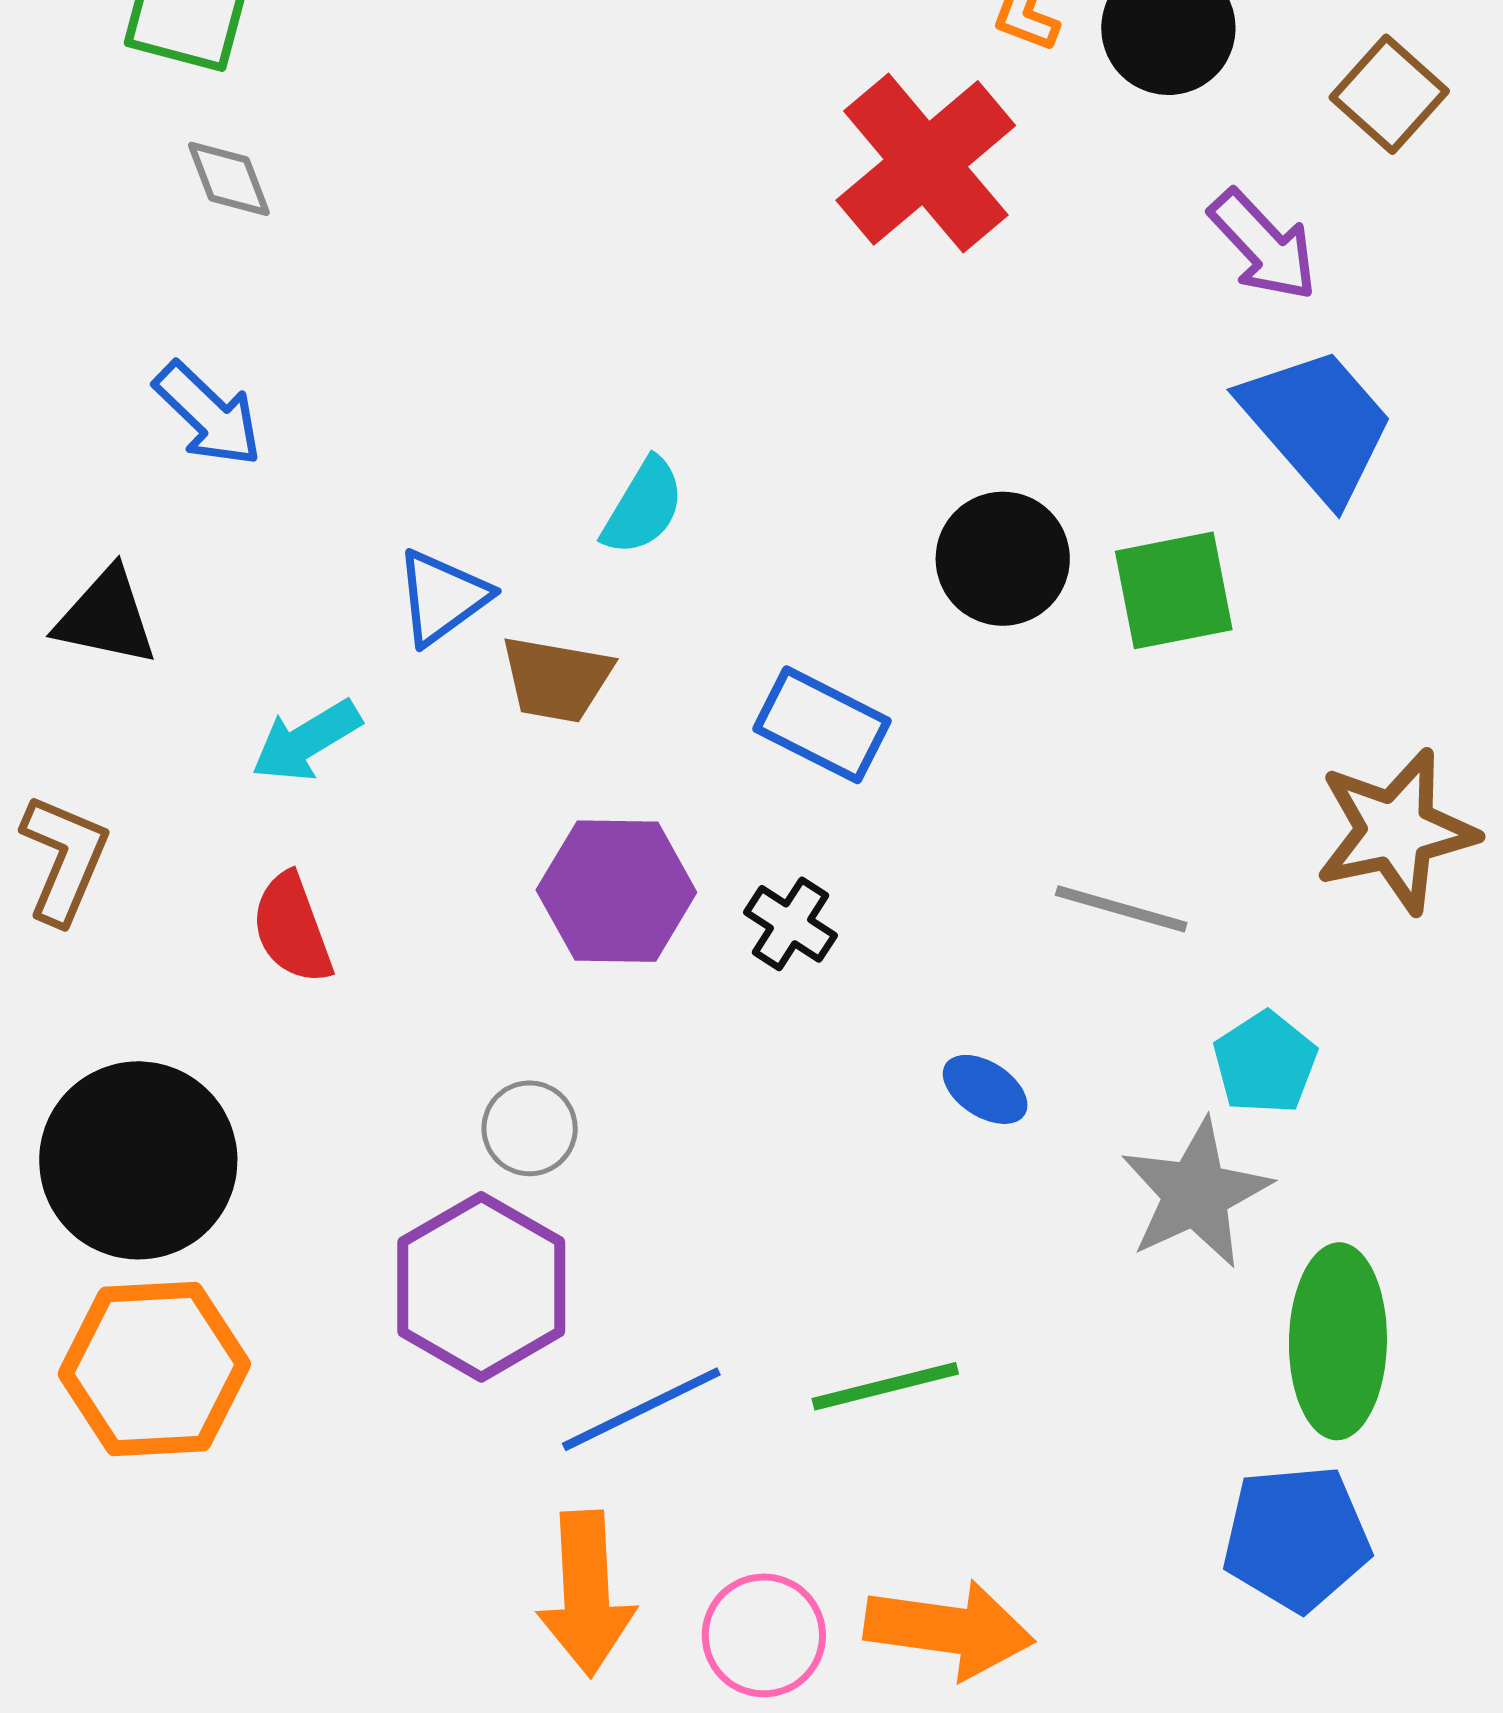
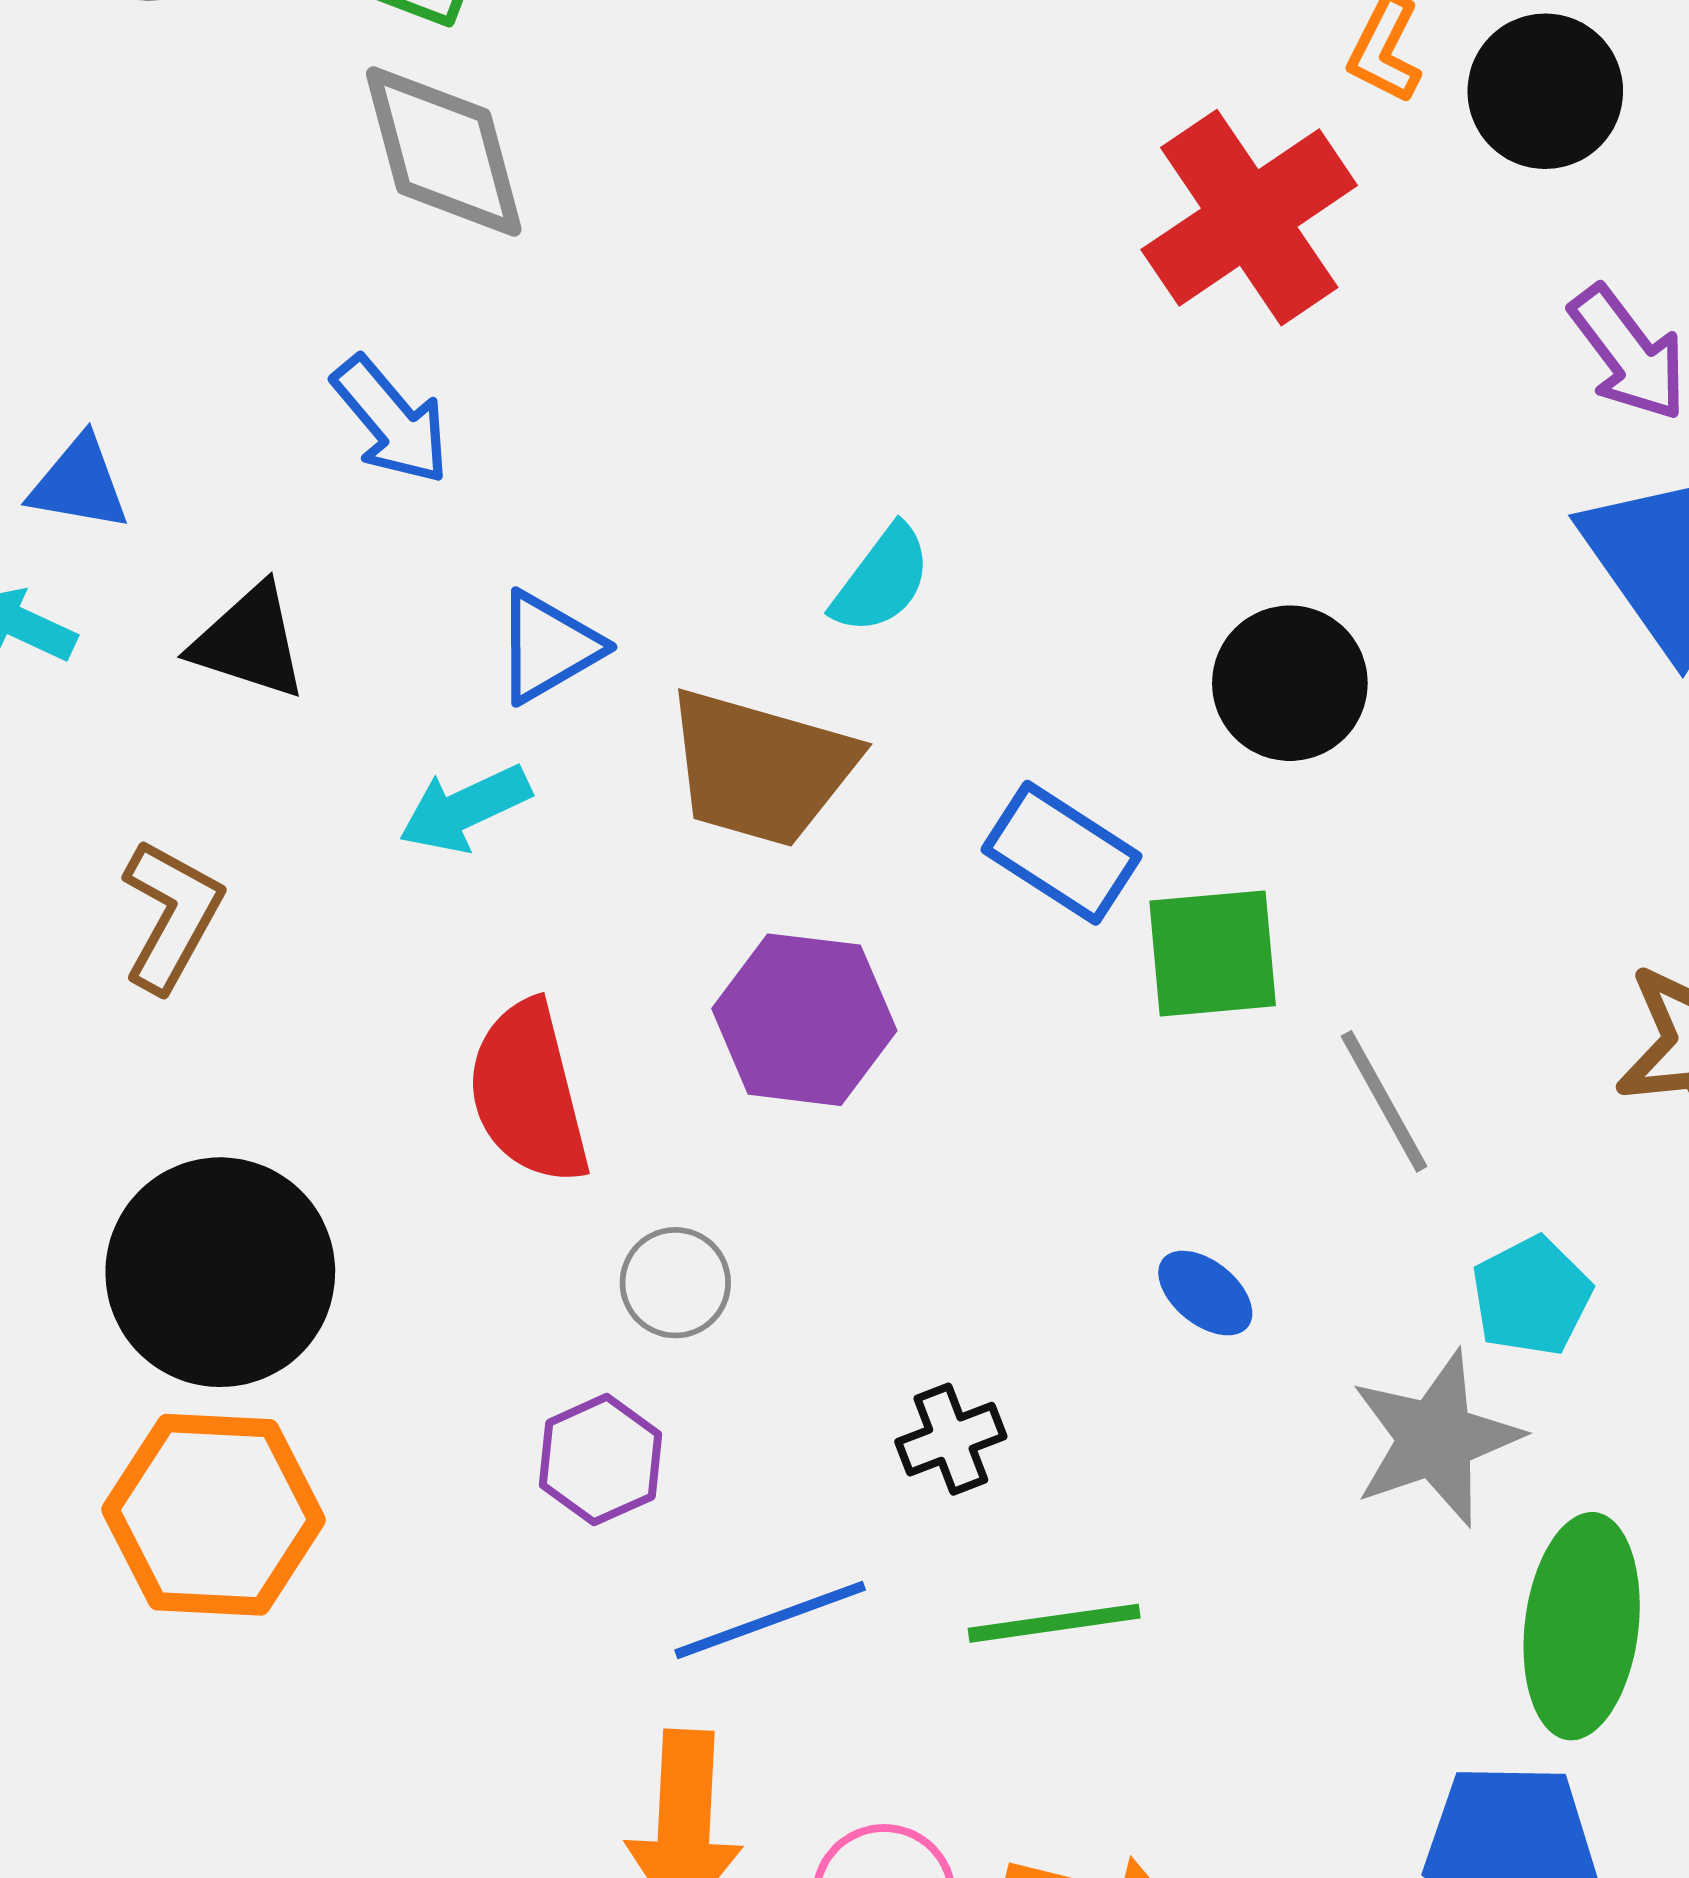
gray diamond: (229, 179) -> (444, 151), size x1.8
green square: (1174, 590) -> (1213, 953), moved
blue triangle: (442, 597) -> (548, 647), moved
brown trapezoid: (556, 679) -> (761, 768), size x1.5
gray line: (1121, 909) -> (1384, 1101), turned 39
black cross: (790, 924) -> (951, 1439), moved, turned 30
red semicircle: (292, 928) -> (528, 1093), moved, size x1.4
purple hexagon: (481, 1287) -> (600, 1460), size x0.6

